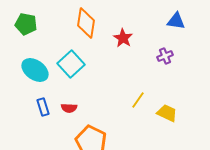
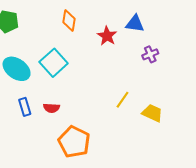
blue triangle: (176, 21) -> (135, 24), moved
orange diamond: (86, 23) -> (69, 20), size x0.7

